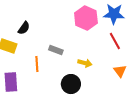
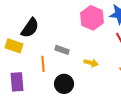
black semicircle: (24, 28) -> (30, 28), size x1.5
black circle: (71, 84) -> (64, 84), moved

